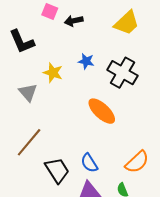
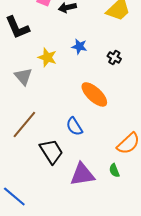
black cross: (122, 73) -> (114, 57), size x0.5
blue semicircle: (89, 163) -> (74, 126), moved

